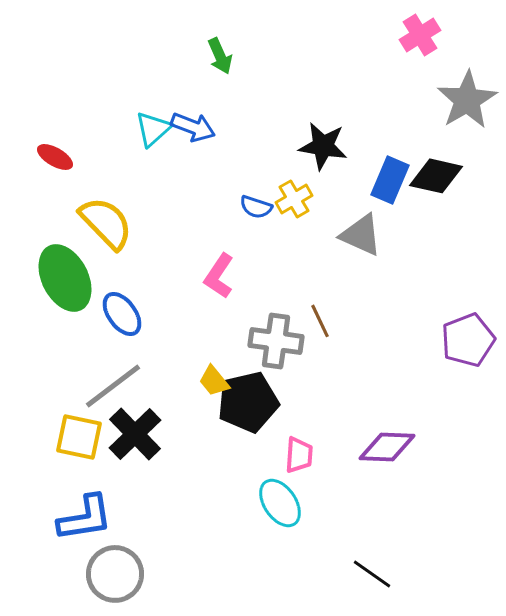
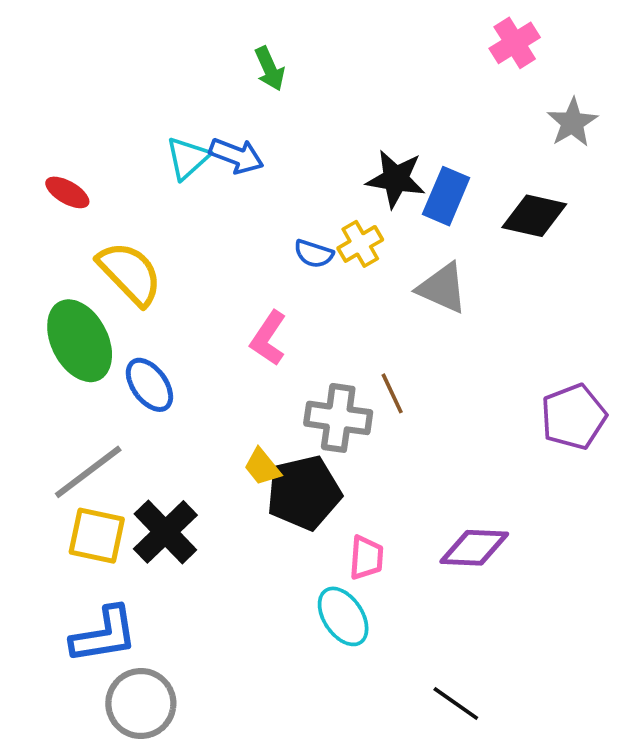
gray star: (467, 100) -> (572, 123), size x0.7
blue rectangle: (390, 180) -> (446, 196), moved
gray line: (113, 386) -> (88, 472), moved

